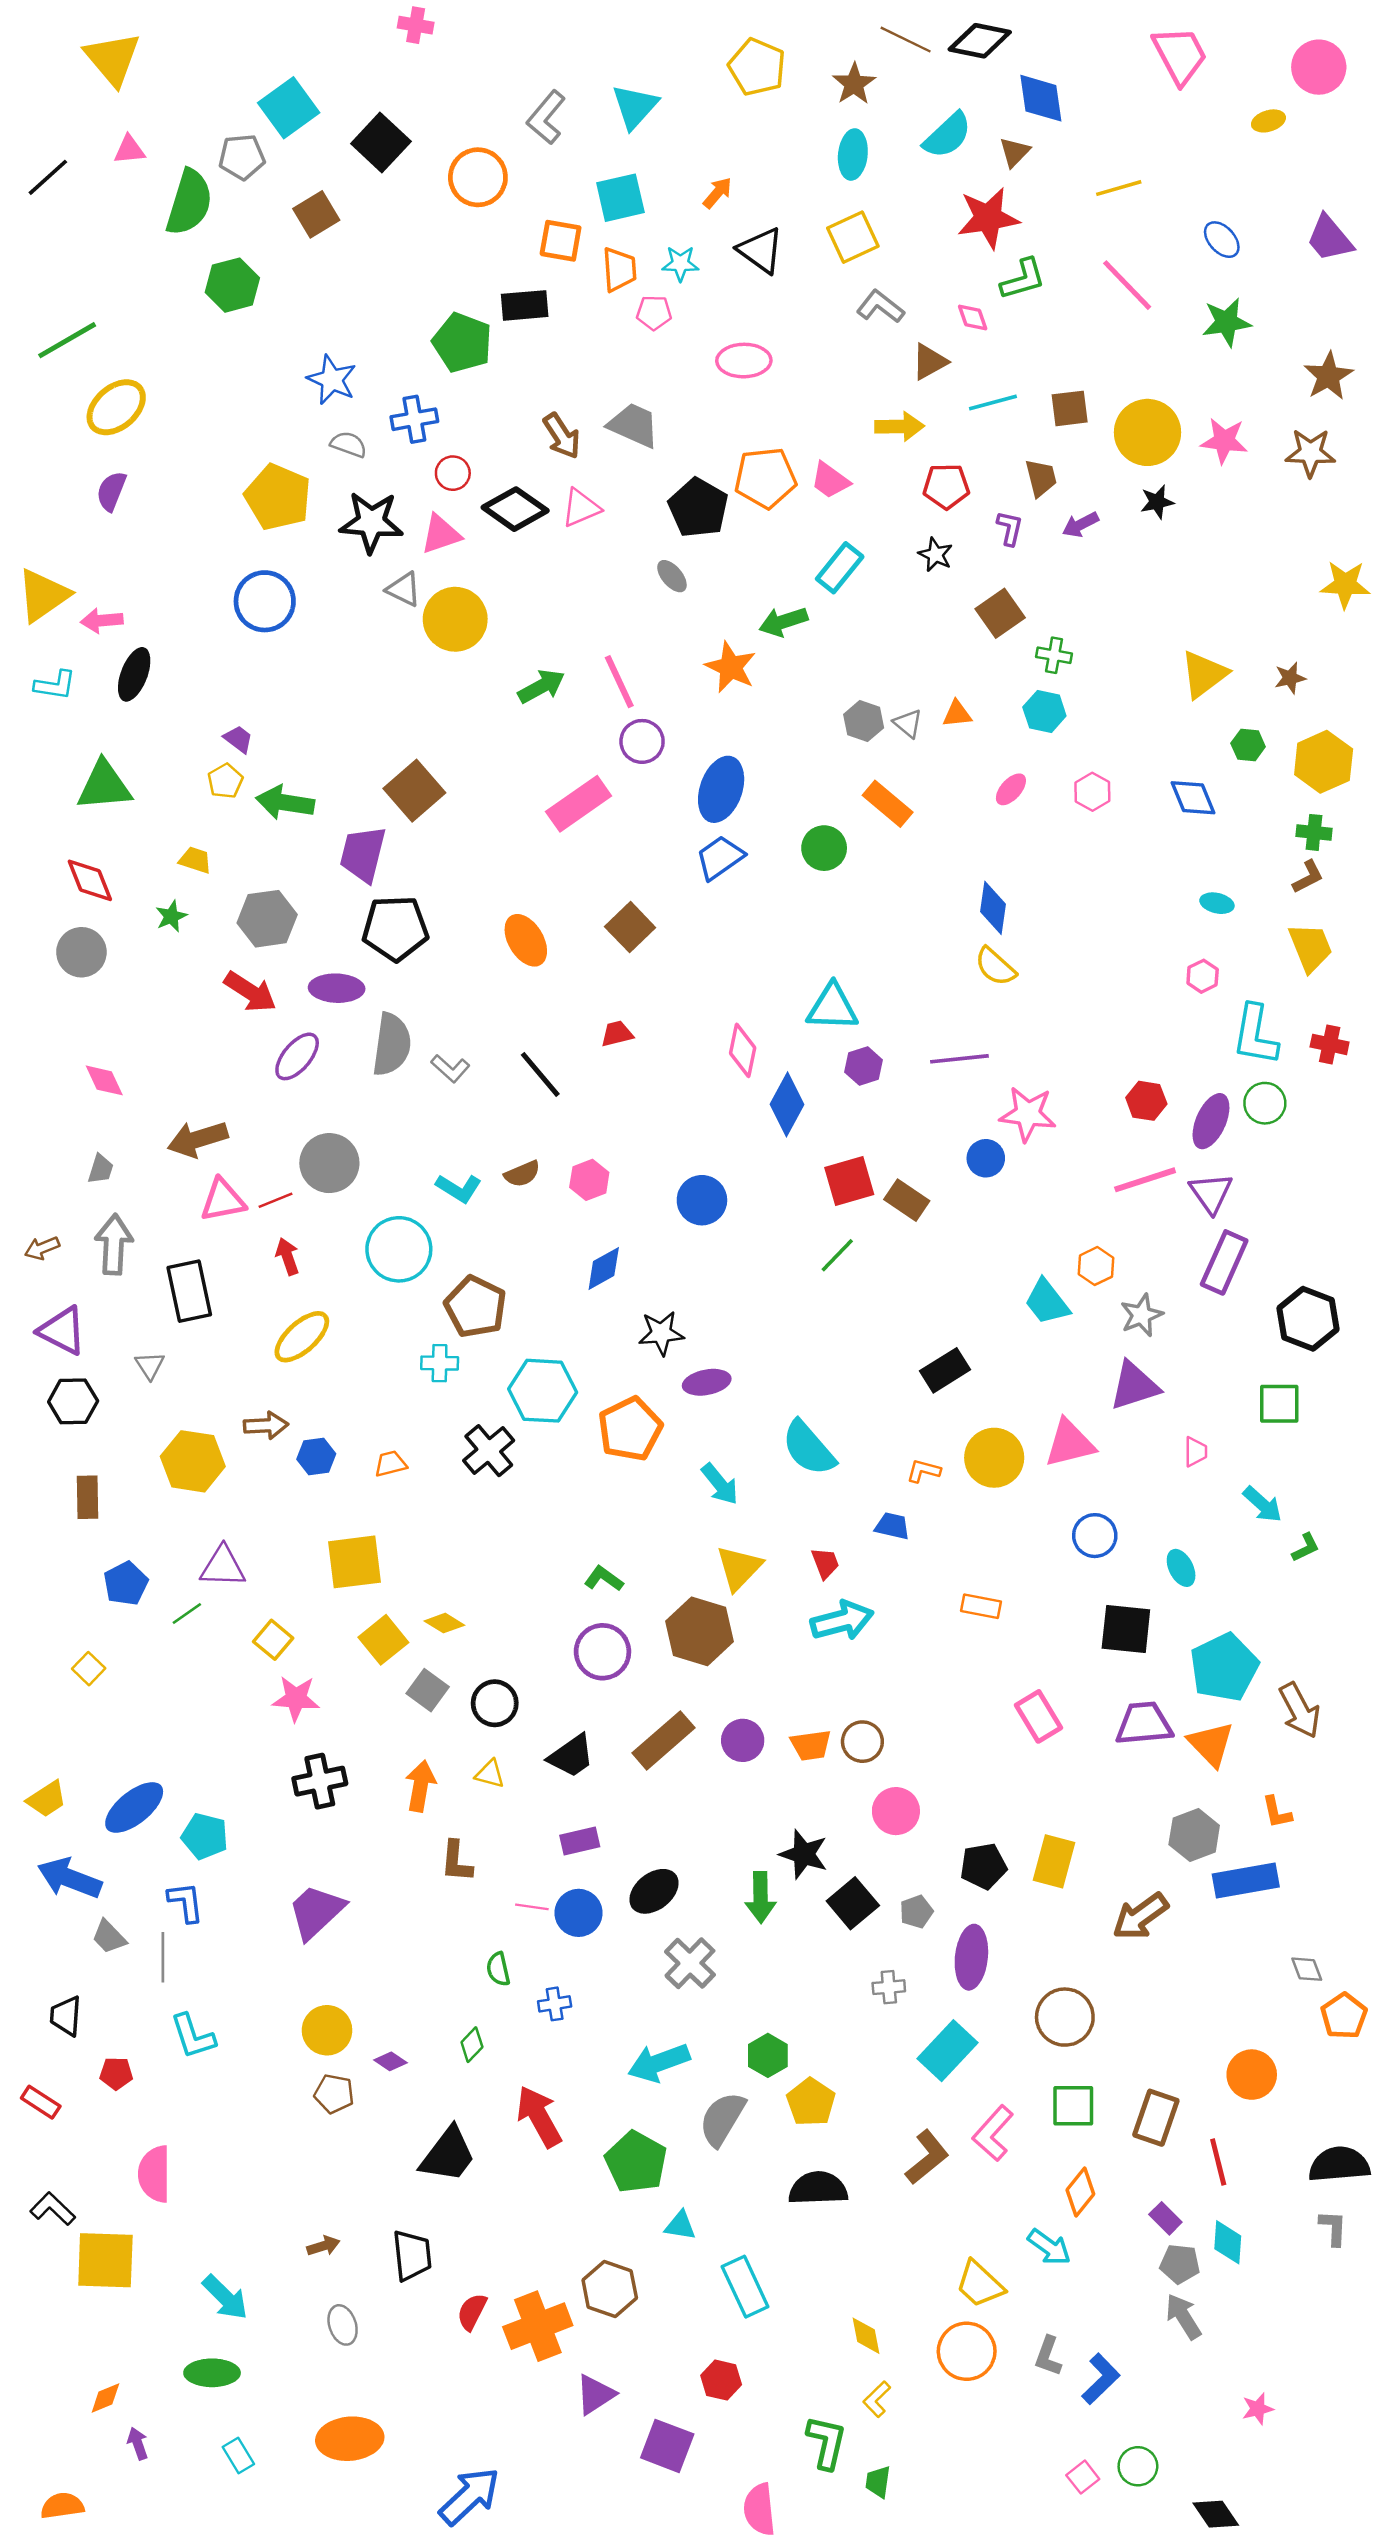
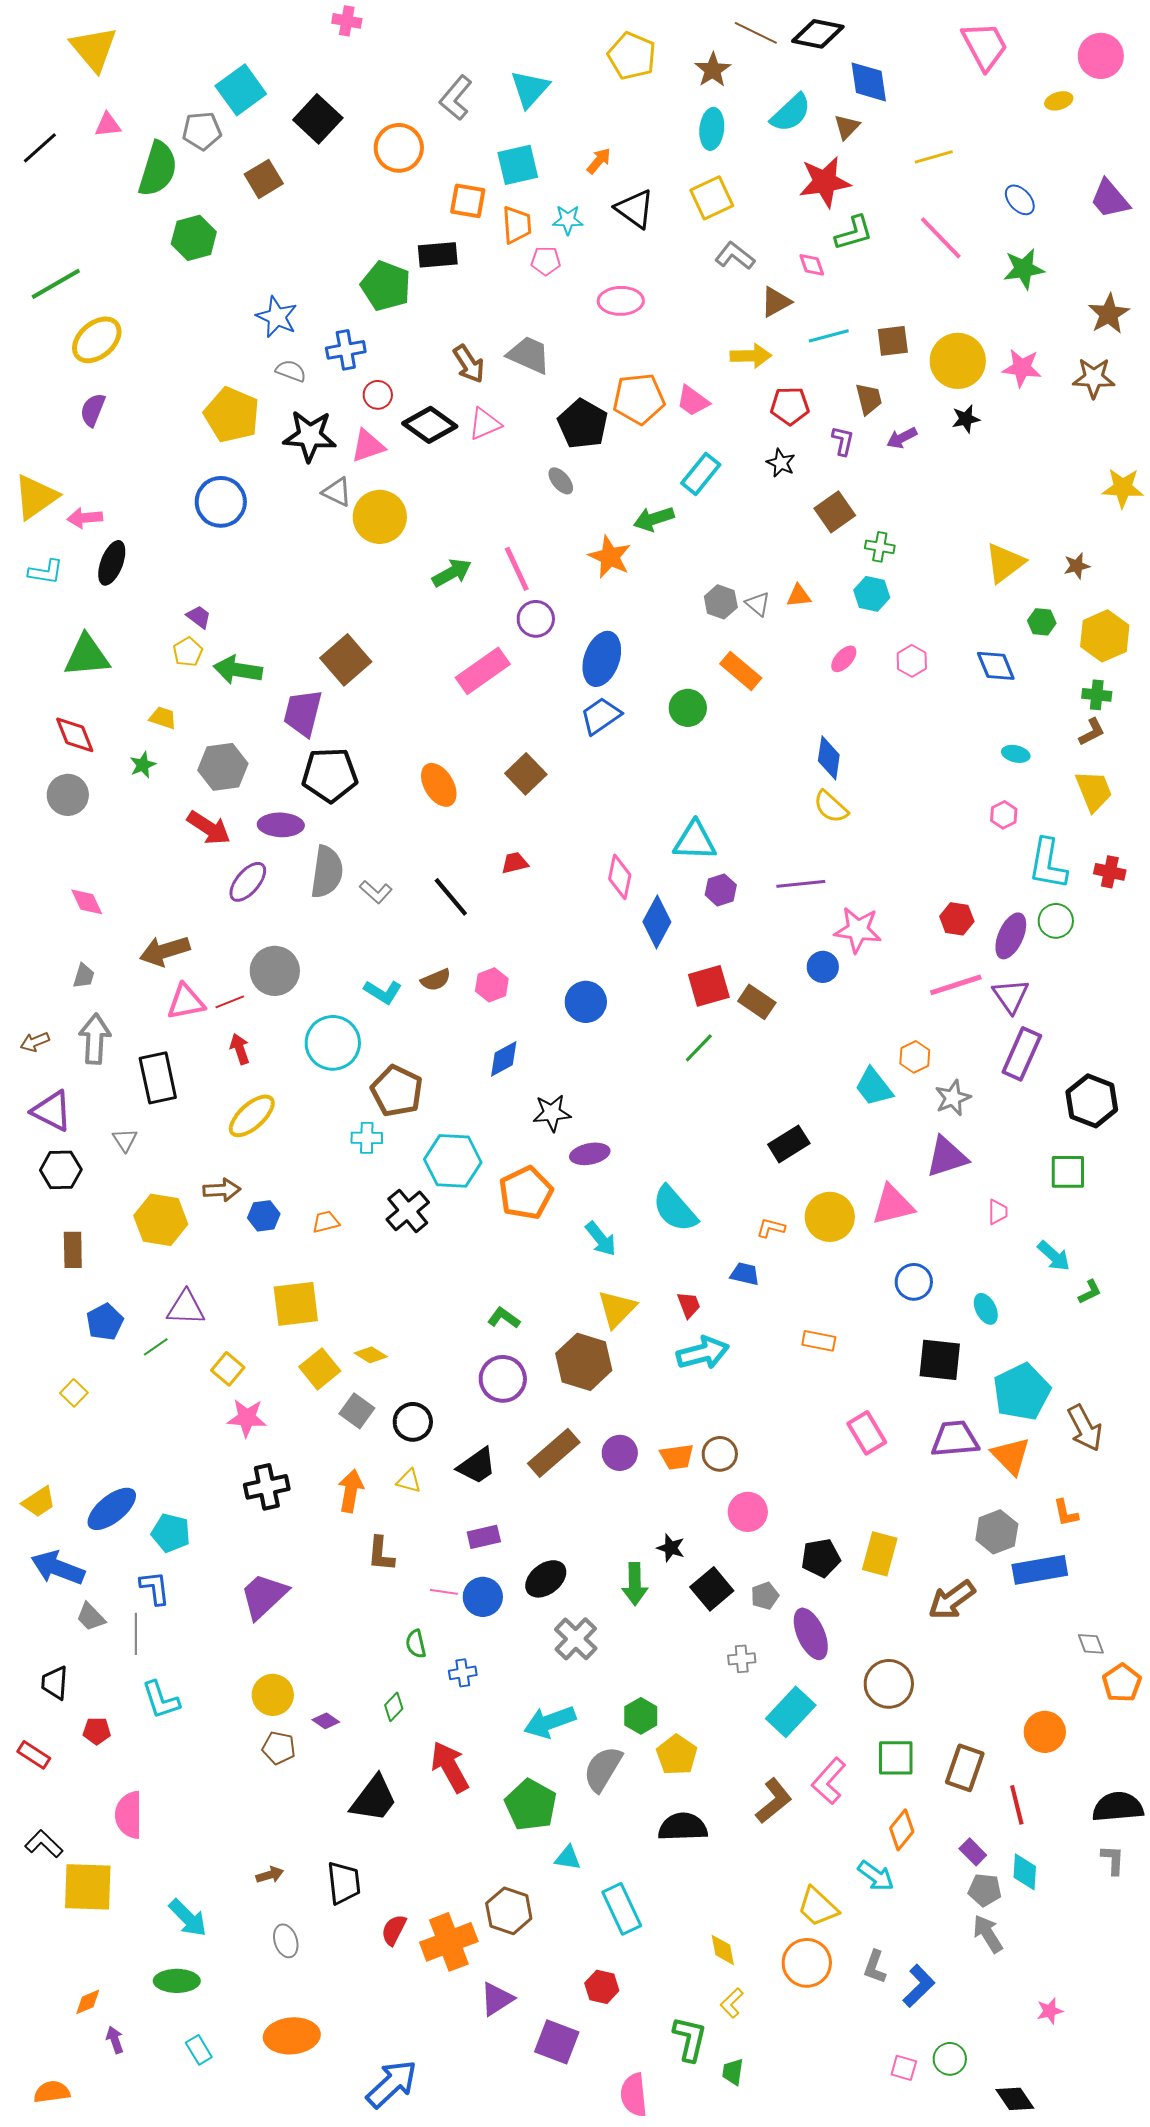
black star: (804, 1854) -> (671, 1548), size x0.7
purple ellipse: (971, 1957) -> (811, 1634), turned -30
pink square: (1083, 2477) -> (904, 2068), turned -36

